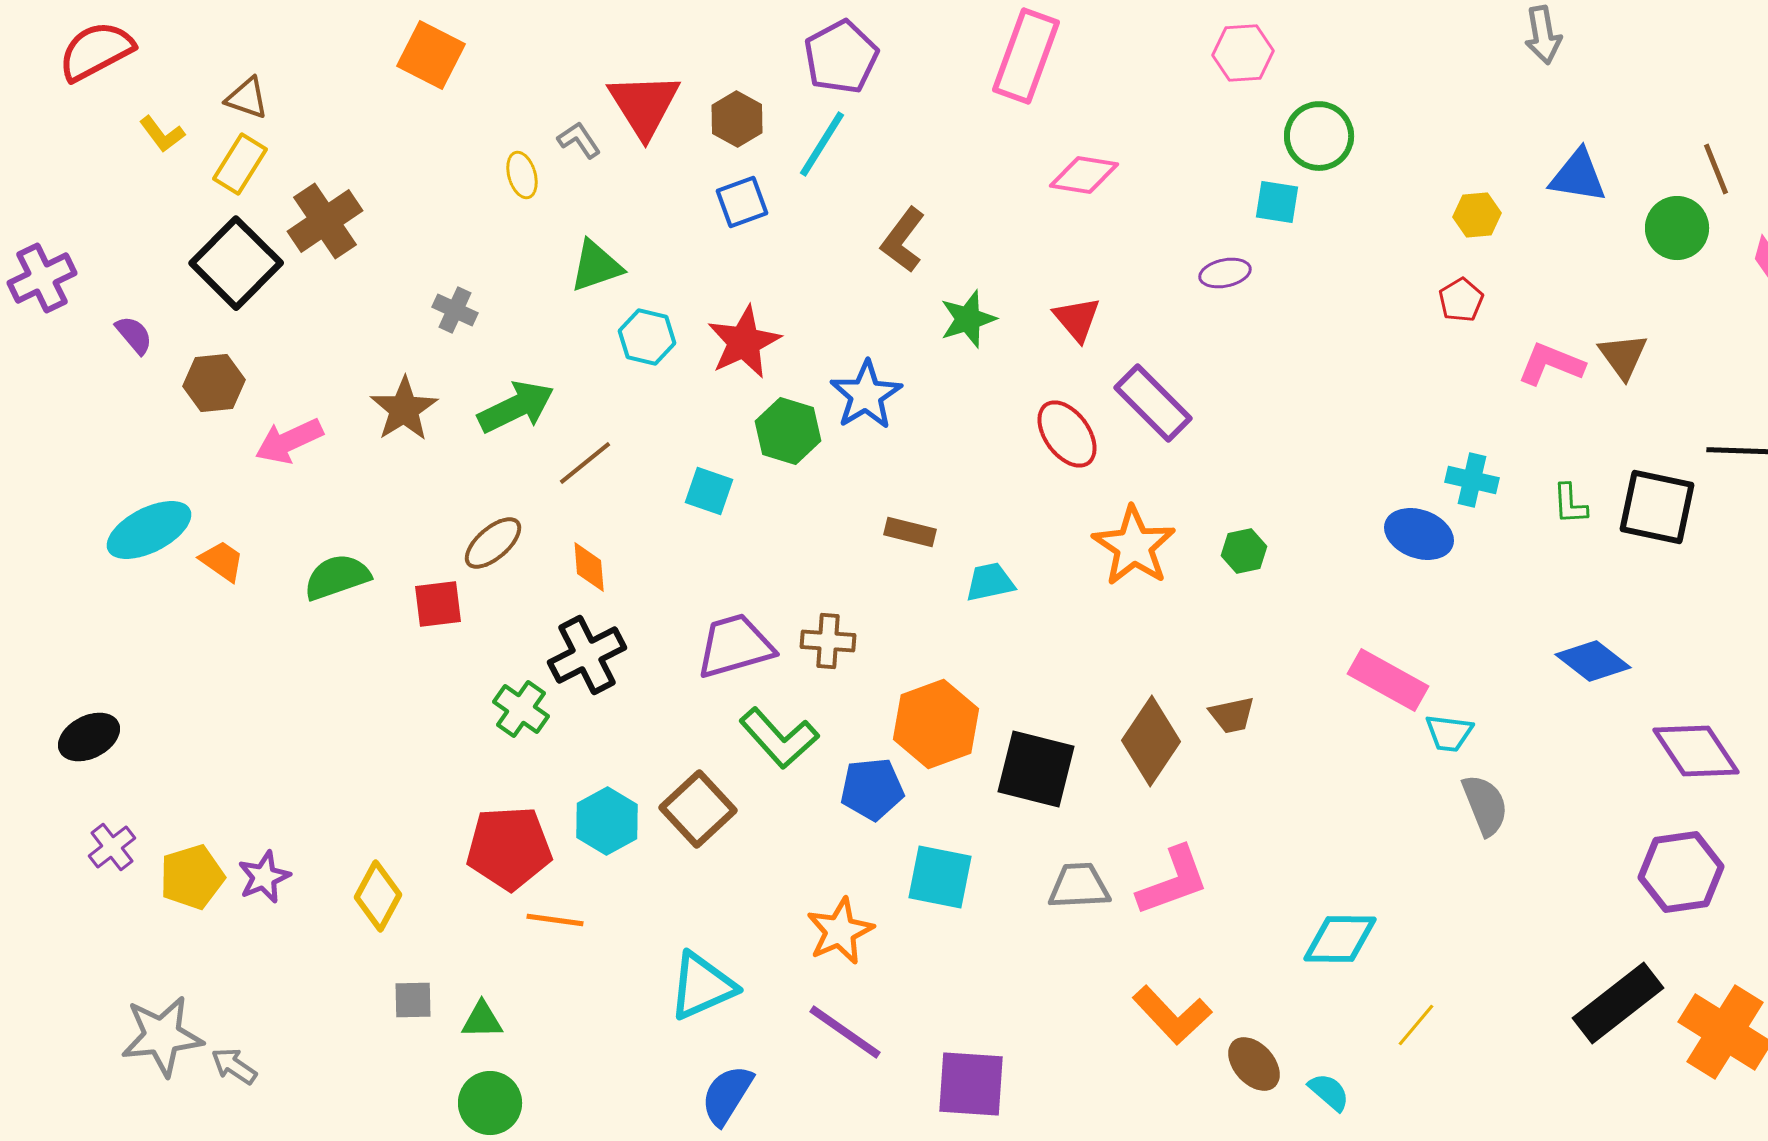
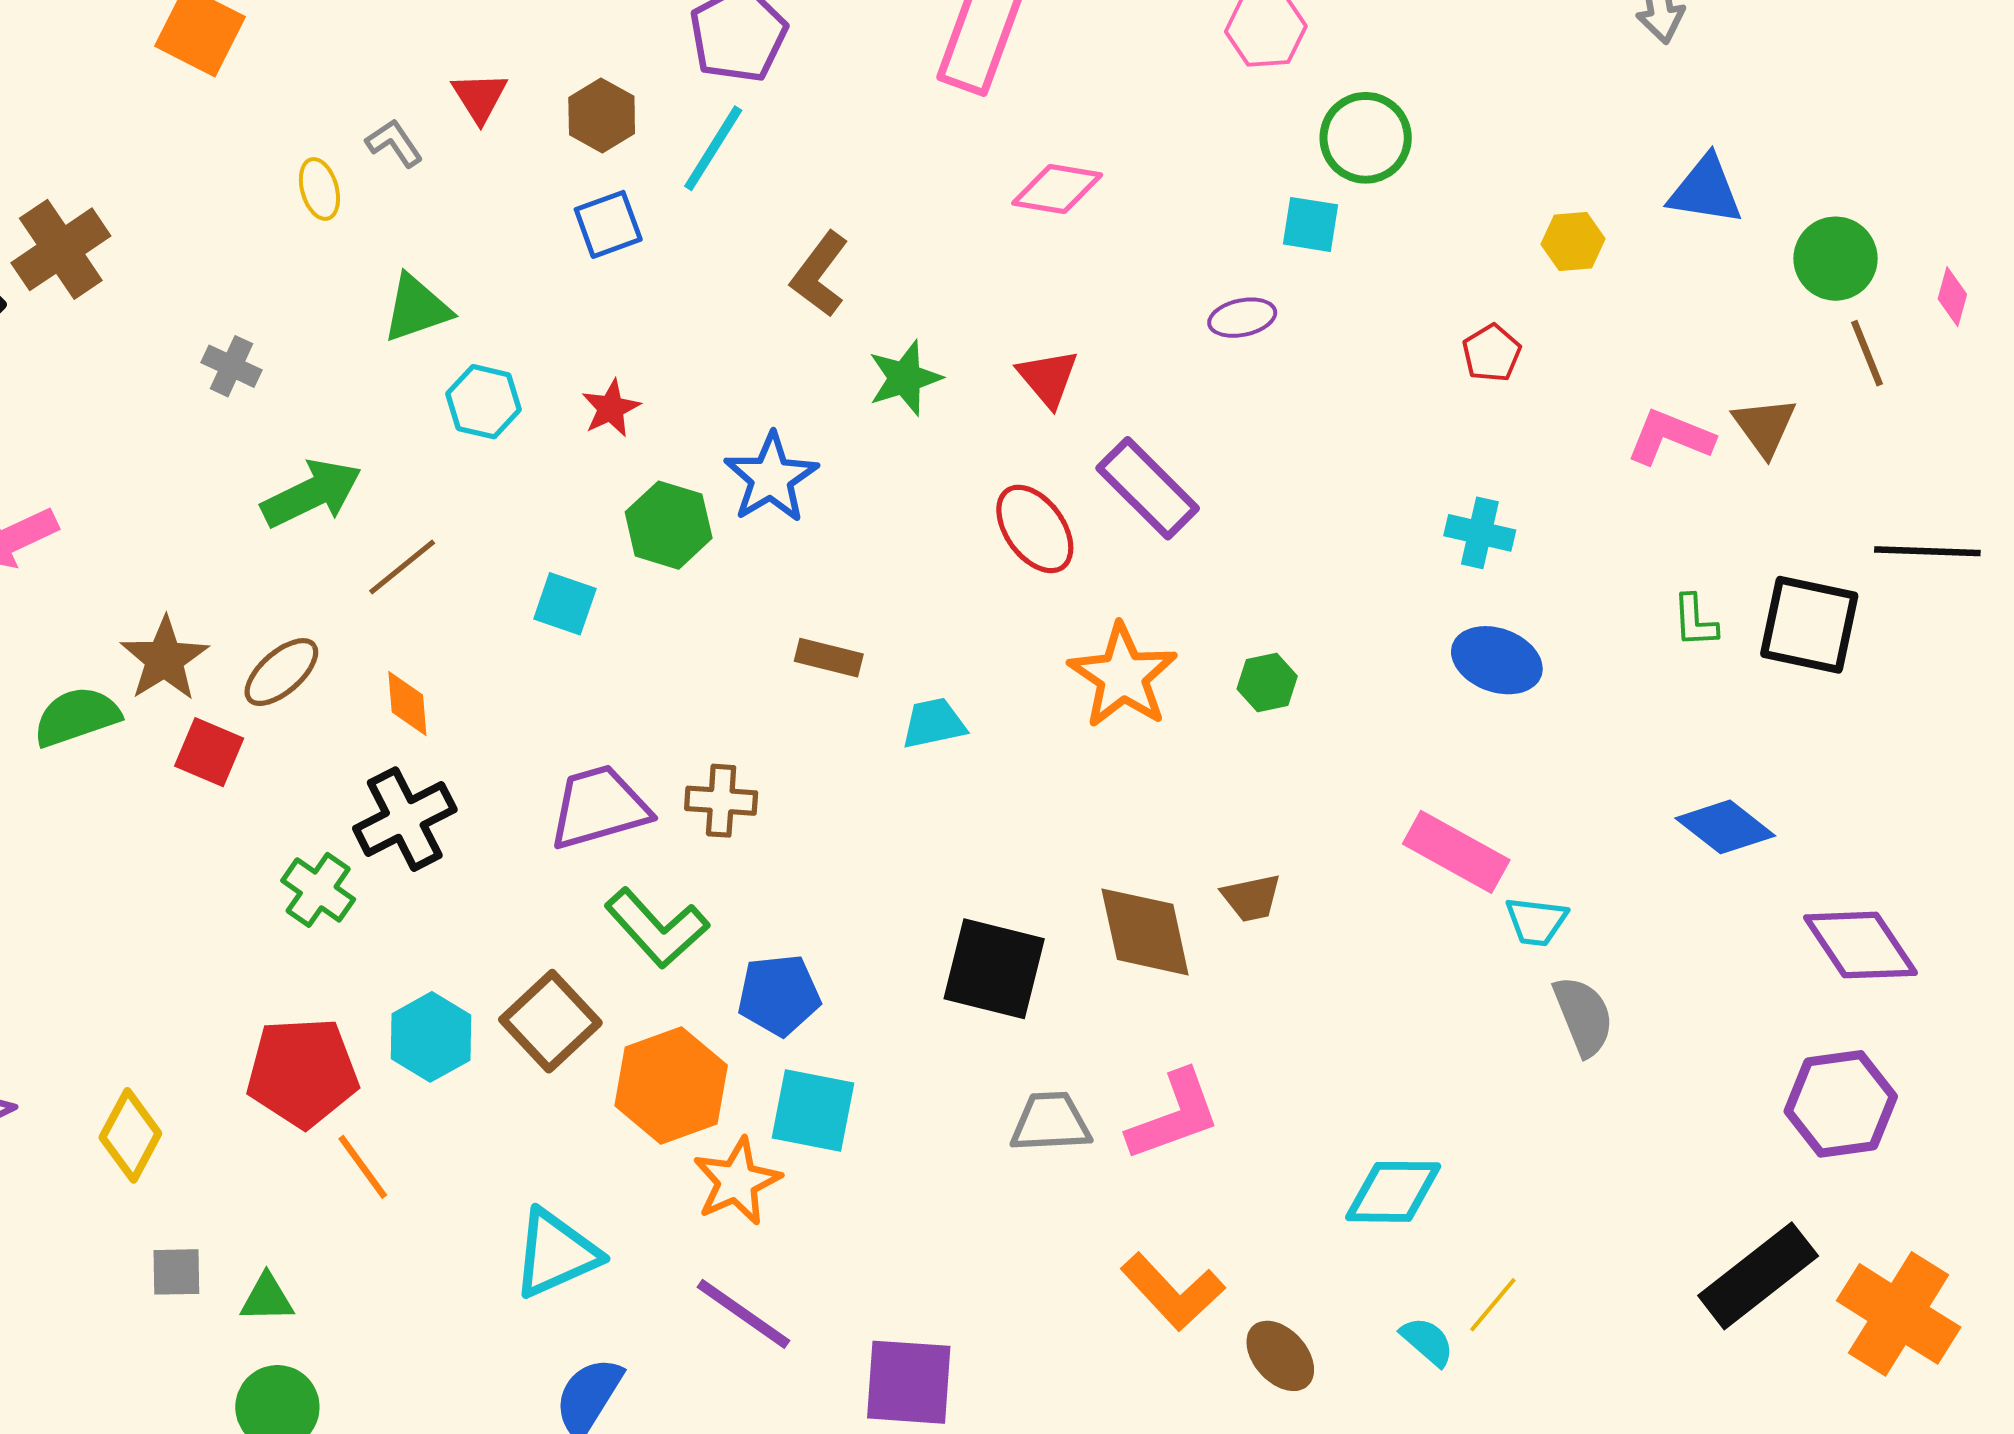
red triangle: (644, 105) -> (480, 97), size x0.6
brown line: (1716, 169) -> (1867, 353), moved
red pentagon: (1461, 300) -> (1492, 353), moved
red star: (744, 342) -> (611, 408), size x0.6
brown star: (404, 409) -> (165, 659), moved
cyan cross: (1472, 480) -> (1480, 533), moved
red square: (438, 604) -> (209, 752), turned 30
orange hexagon: (936, 724) -> (671, 1085), moved
brown diamond: (1151, 741) -> (1145, 932), turned -46
cyan square: (940, 877) -> (813, 1110), moved
orange line: (555, 920) -> (363, 1167), turned 46
cyan semicircle: (1329, 1092) -> (1427, 1341), moved

